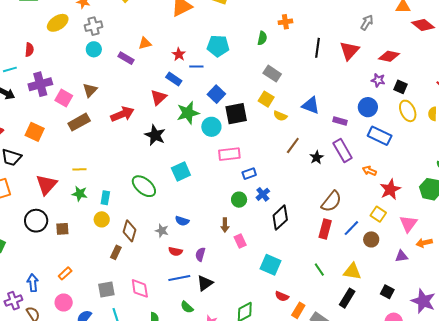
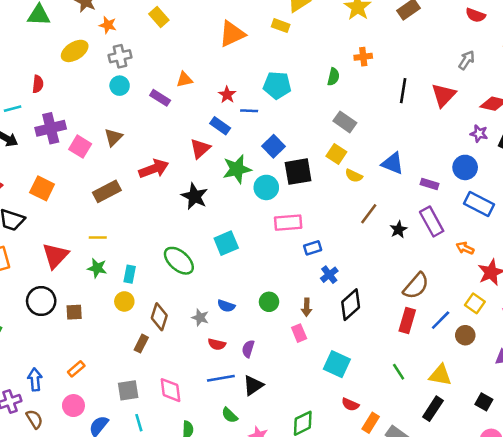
brown rectangle: (79, 122) -> (107, 191), moved
green circle: (239, 200) -> (269, 302), moved
brown arrow: (225, 225) -> (307, 307), moved

